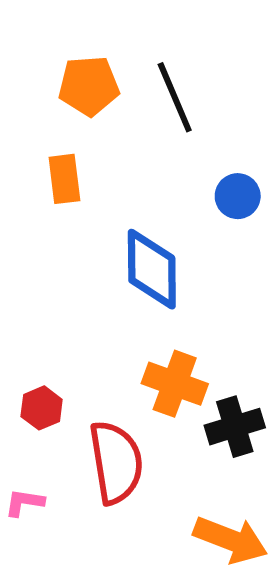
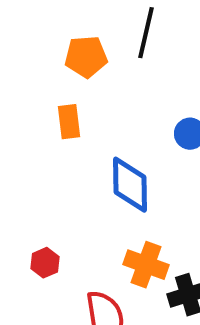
black line: (175, 97) -> (146, 33), moved, turned 36
red hexagon: (42, 408) -> (45, 263), moved

